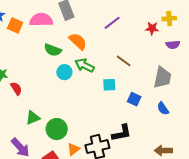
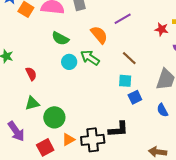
orange semicircle: (78, 41) -> (99, 35), moved
cyan square: (109, 85) -> (125, 81), moved
red semicircle: (16, 88) -> (31, 74), moved
blue square: (134, 99) -> (135, 97), turned 32

